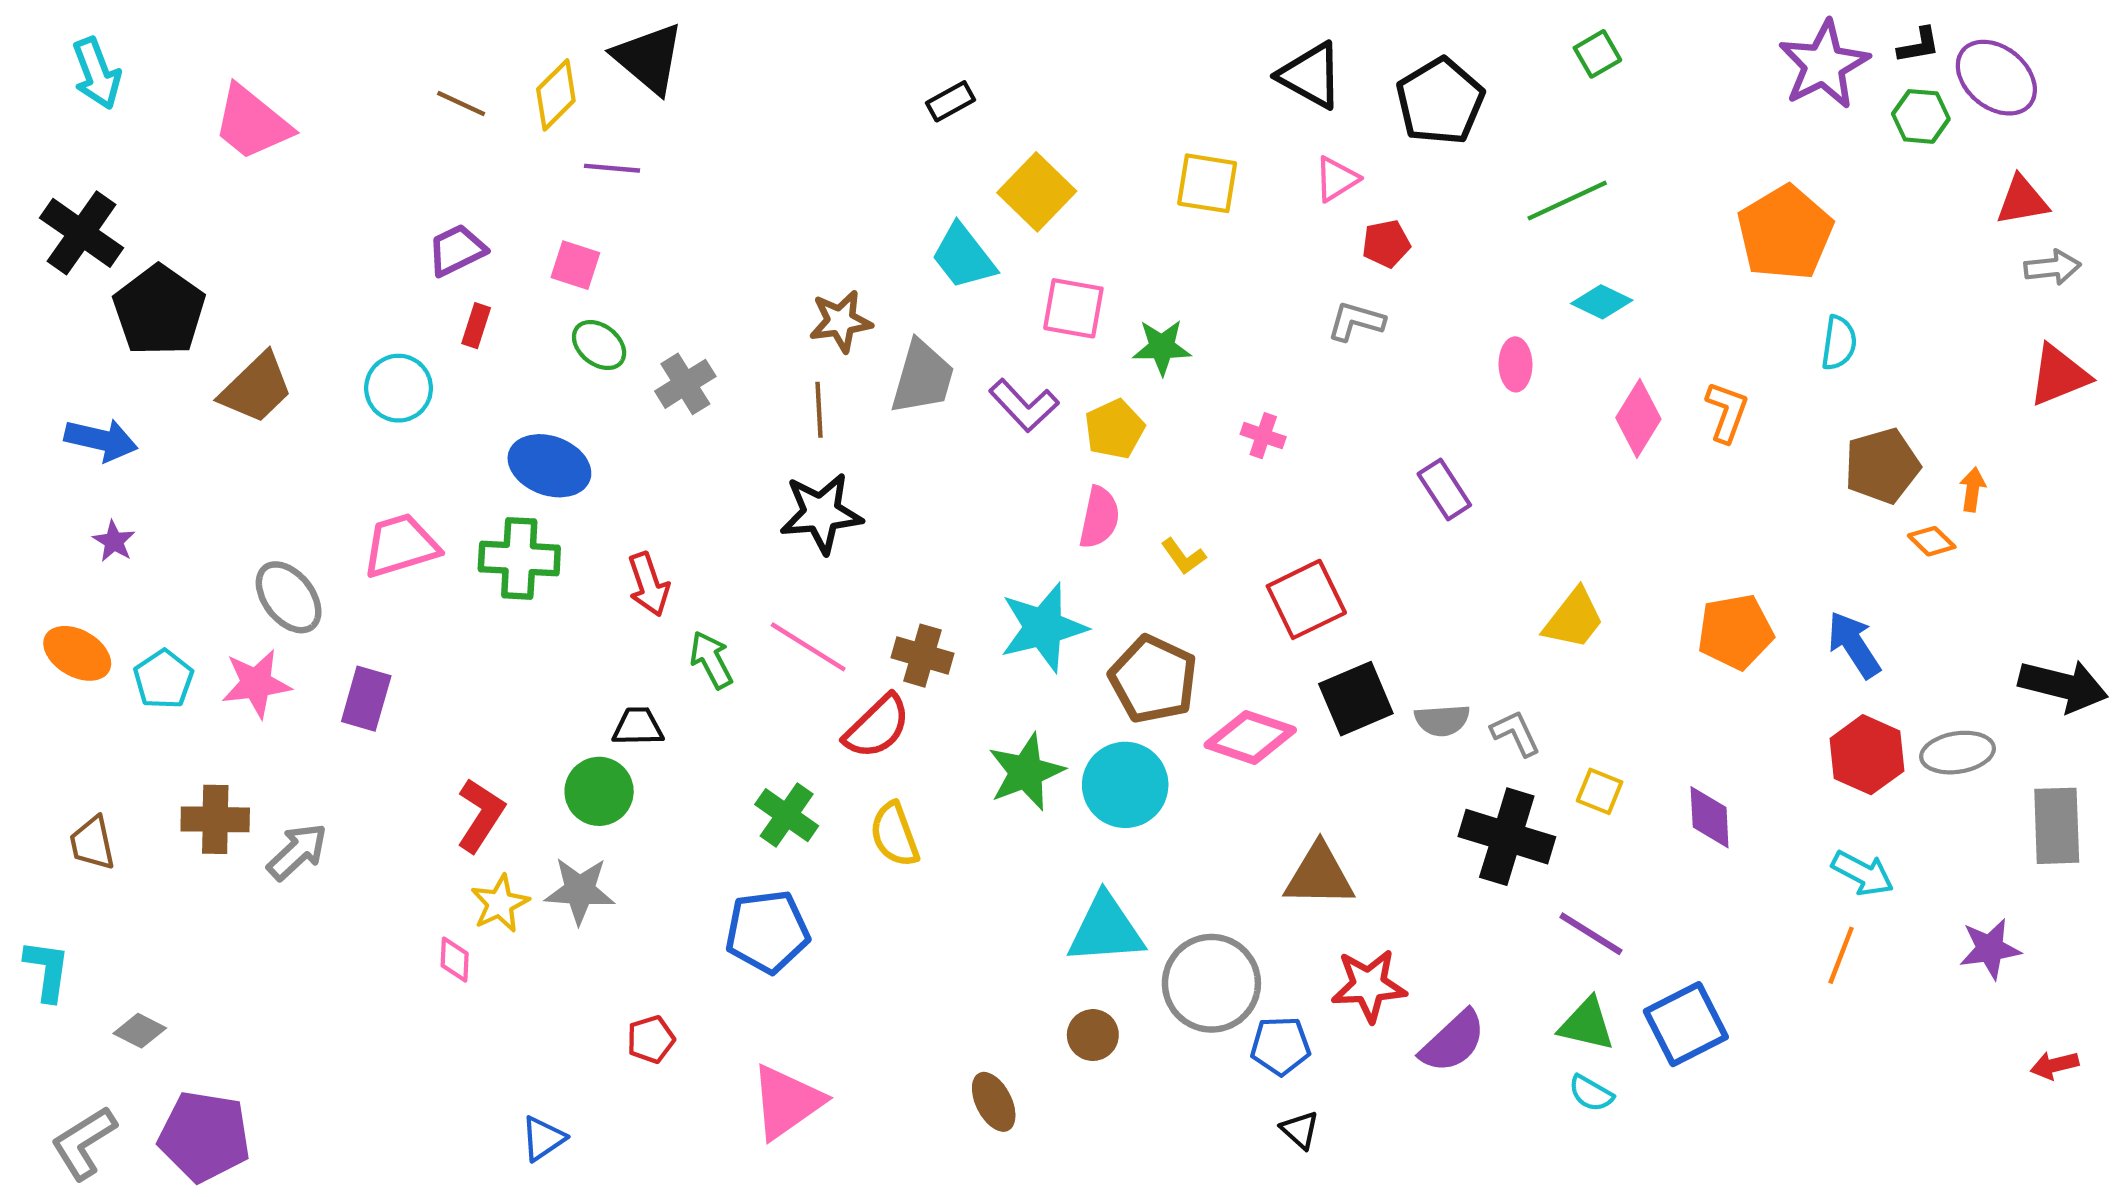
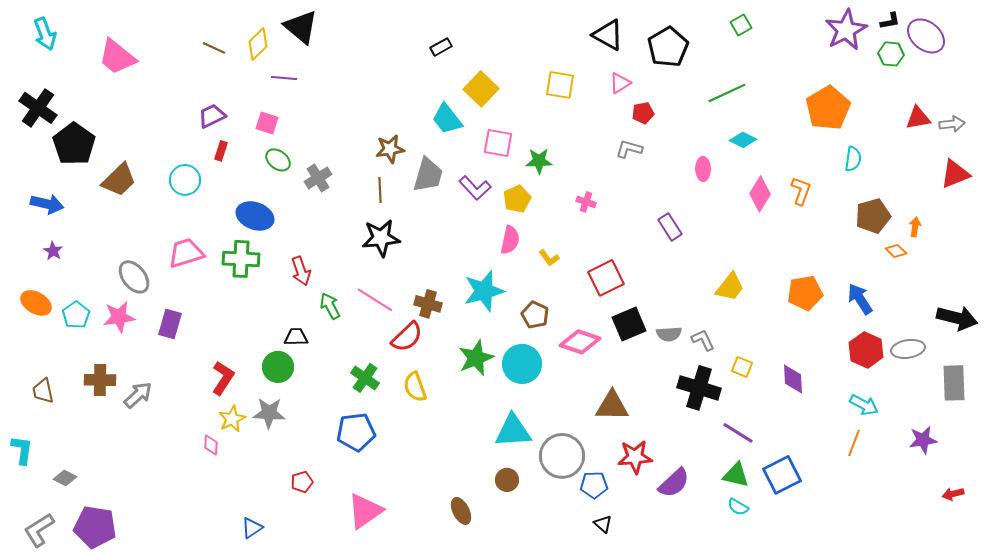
red triangle: (2022, 201) -> (918, 118), moved
brown pentagon: (1153, 679) -> (535, 315), size x0.7

